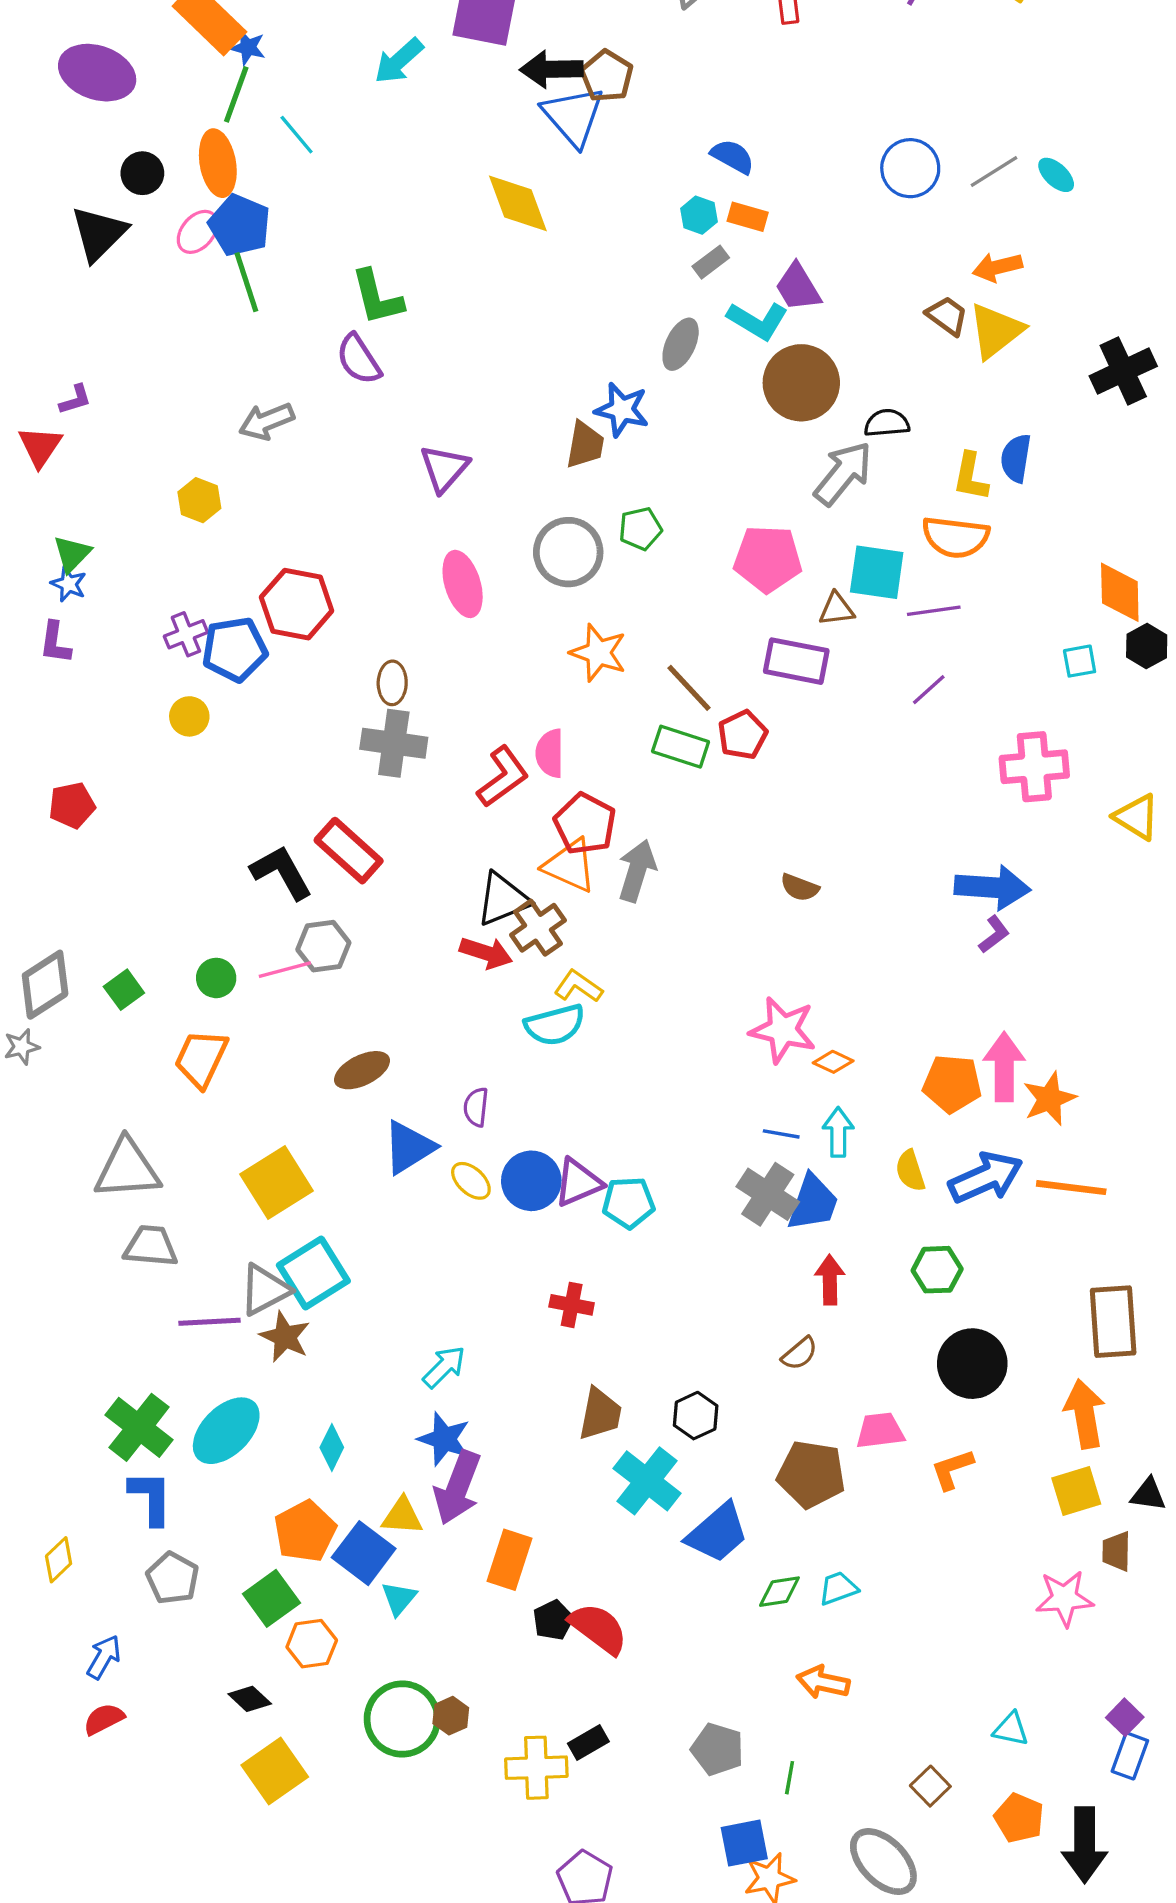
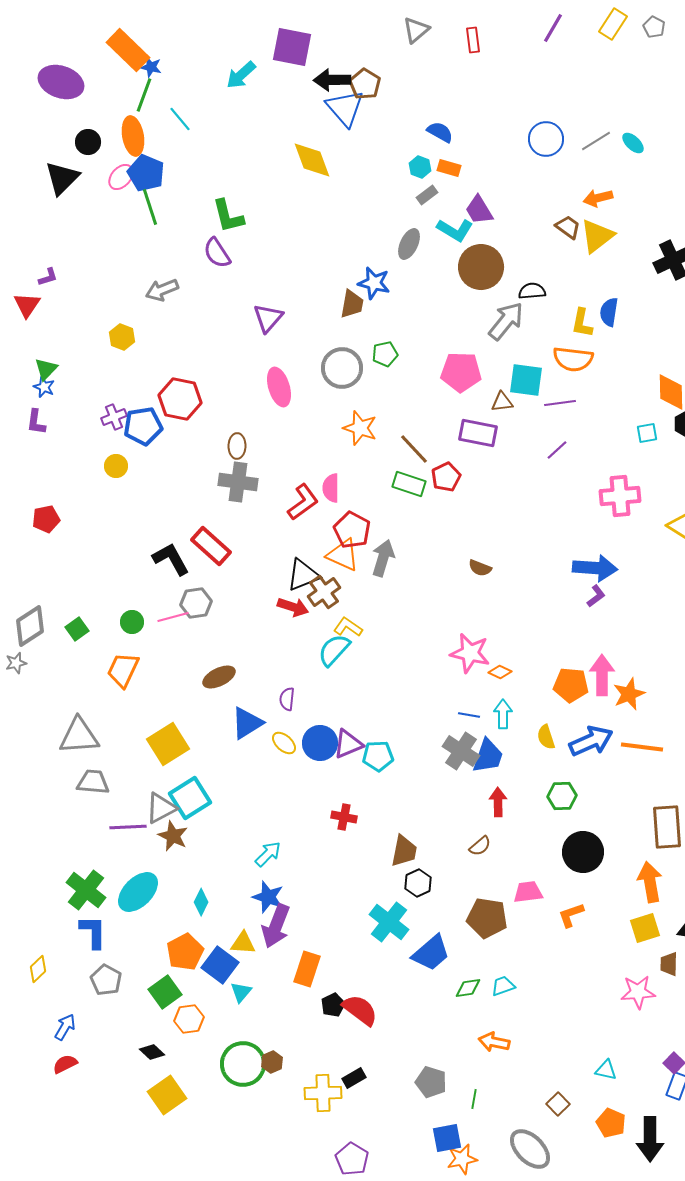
cyan semicircle: (555, 1025) -> (334, 650), turned 147
brown trapezoid: (600, 1414) -> (404, 851), moved

